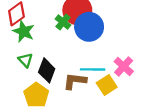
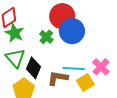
green cross: (63, 22) -> (46, 37), moved
green triangle: (25, 60) -> (15, 58), size x1.5

